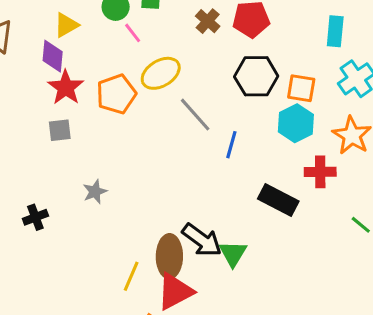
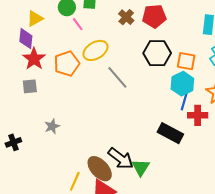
blue line: (231, 145) -> (184, 102), moved
brown ellipse: (169, 256) -> (100, 169), turned -44

